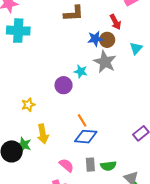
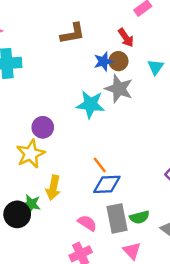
cyan star: (81, 71) -> (91, 104), size x1.6
purple circle: (64, 85) -> (43, 127), moved
yellow star: (28, 105) -> (31, 154), size x1.6
yellow arrow: (43, 134) -> (53, 188), turned 30
gray rectangle: (90, 165) -> (117, 218), size x1.6

